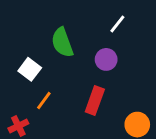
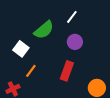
white line: (117, 24) -> (72, 17), moved
green semicircle: (62, 42) -> (44, 30), turned -110

